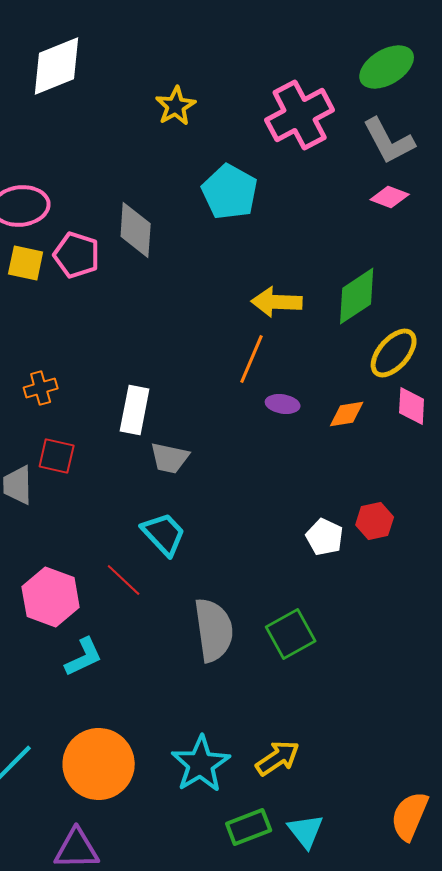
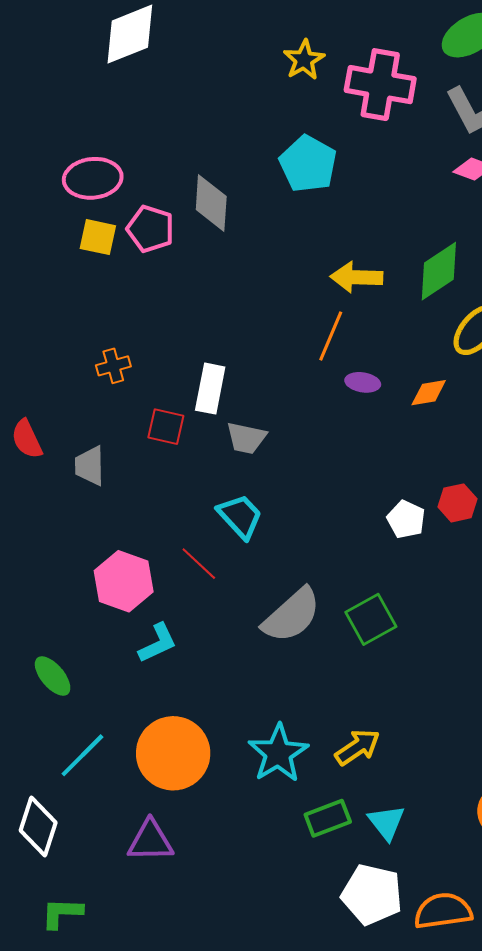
yellow star: (176, 106) -> (304, 60), moved
pink cross: (300, 115) -> (380, 85), turned 38
red square: (57, 456) -> (166, 427), moved
gray semicircle: (214, 630) -> (292, 615), turned 56

